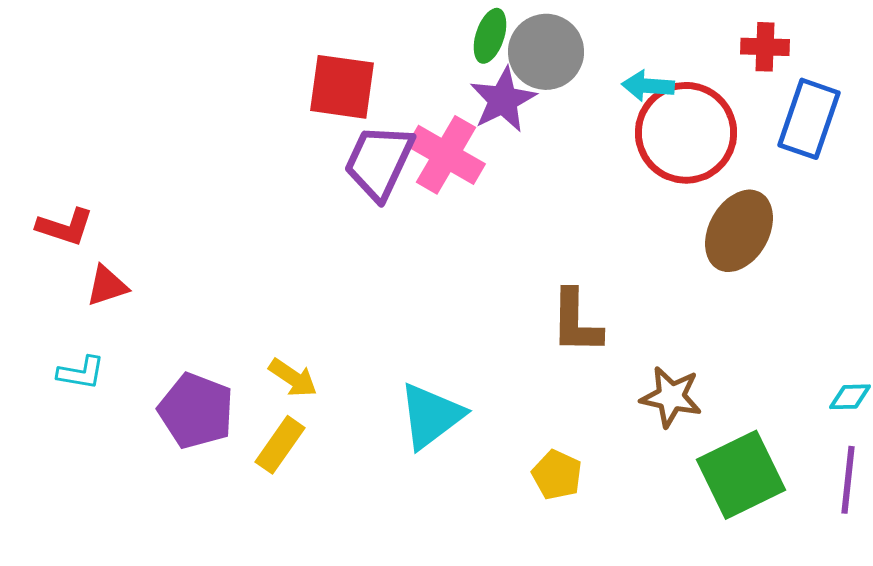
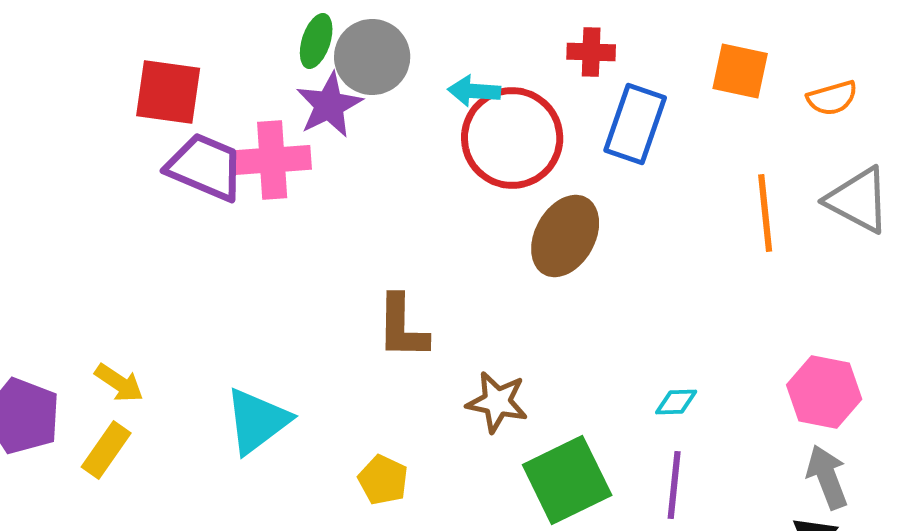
pink cross: (446, 155) -> (272, 160), turned -34
purple trapezoid: (379, 162) -> (205, 167), turned 88

